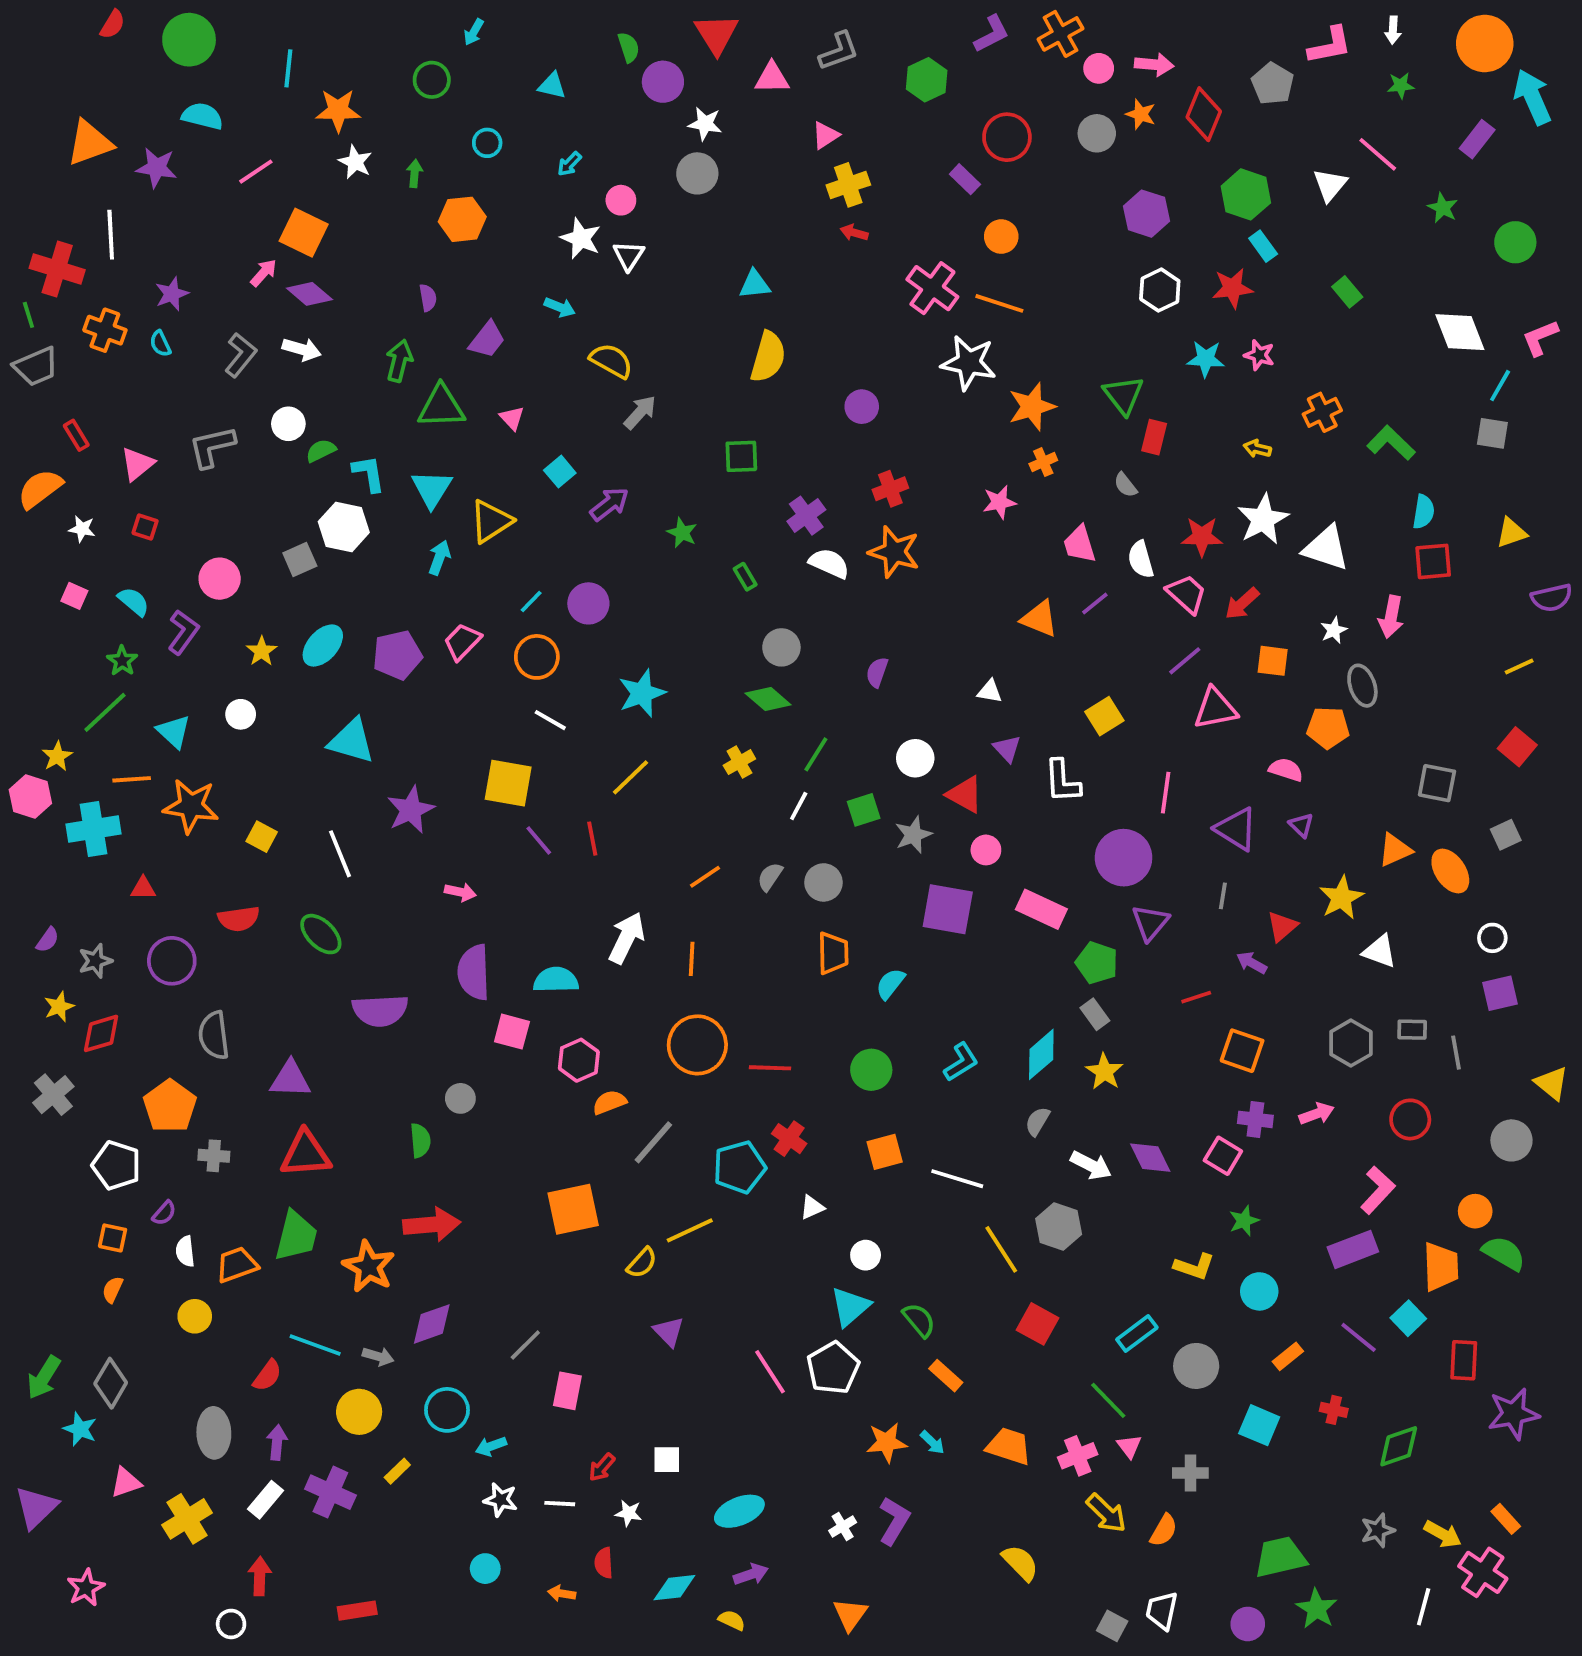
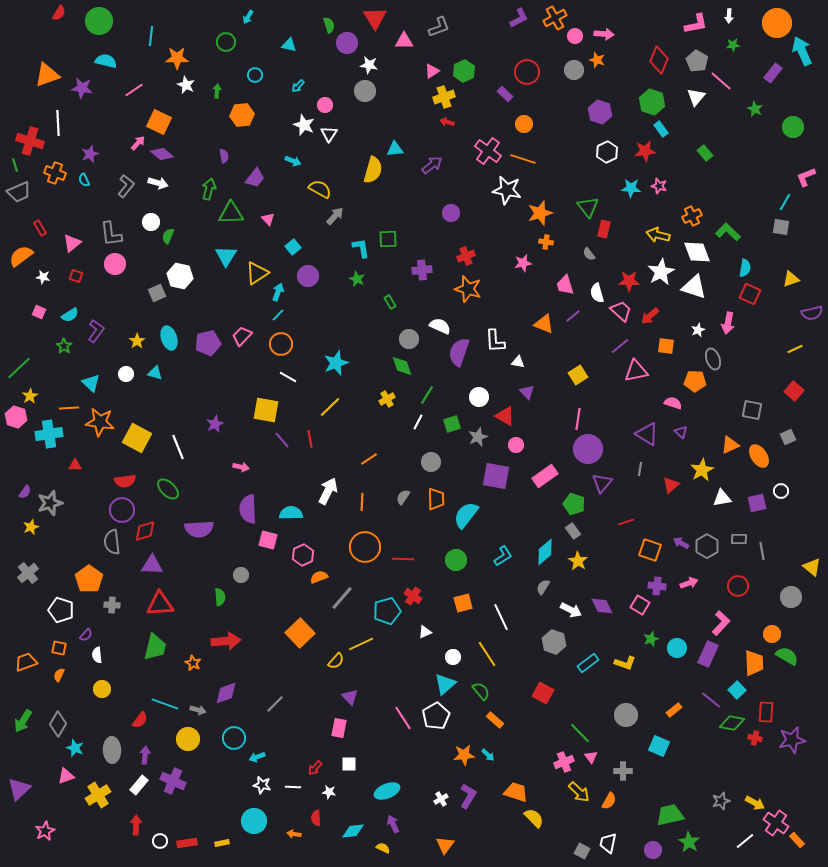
green hexagon: (927, 80) -> (464, 71), moved
gray pentagon: (1273, 84) -> (697, 61), moved
red diamond: (1204, 114) -> (659, 60), moved
white diamond: (1460, 332) -> (697, 252), moved
yellow semicircle: (768, 357) -> (373, 170), moved
gray L-shape: (212, 447) -> (111, 234), turned -84
yellow arrow: (1257, 449) -> (658, 235), size x1.6
green semicircle: (321, 451) -> (168, 236), turned -42
orange cross: (1043, 462) -> (546, 242), turned 32
cyan L-shape: (369, 473) -> (361, 248), moved
purple arrow: (609, 504) -> (432, 165), moved
purple cross: (806, 516) -> (422, 270), turned 30
cyan arrow: (439, 558) -> (278, 292), moved
red square: (1433, 561) -> (750, 294), turned 30
white semicircle: (829, 563) -> (440, 326), moved
pink circle: (220, 579) -> (115, 264), moved
cyan semicircle: (134, 602) -> (70, 315), turned 108
purple circle: (588, 603) -> (308, 276), moved
cyan ellipse: (323, 645) -> (169, 338), turned -60
purple semicircle: (877, 672) -> (459, 352), size x1.8
green diamond: (768, 699) -> (402, 366), turned 30
green line: (105, 712) -> (19, 368), moved
cyan triangle: (351, 741) -> (155, 373), moved, size x0.6
white L-shape: (1062, 781) -> (495, 341), moved
pink line: (1166, 793) -> (578, 419), moved
purple star: (411, 810) -> (215, 424), size x0.7
yellow square: (262, 837) -> (137, 438), size x1.8
gray semicircle: (770, 877) -> (403, 497), moved
pink rectangle: (1041, 909) -> (545, 476), turned -60
white triangle: (1380, 951) -> (722, 498), turned -30
gray star: (95, 961) -> (50, 503), size x1.4
purple circle: (172, 961) -> (122, 510), moved
purple arrow: (1252, 963) -> (681, 543), moved
cyan semicircle: (890, 984) -> (466, 515), size x1.6
purple square: (1500, 993) -> (757, 503), moved
red diamond: (101, 1033) -> (145, 531), moved
white line: (957, 1179) -> (501, 617), turned 48
orange square: (573, 1209) -> (300, 633), turned -32
yellow line: (1001, 1249) -> (487, 654), moved
purple rectangle: (1353, 1249) -> (708, 654), turned -45
orange trapezoid: (237, 1265) -> (26, 662), moved
orange star: (369, 1267) -> (193, 663), size x0.6
cyan circle: (1259, 1291) -> (677, 648), moved
cyan rectangle: (1137, 1333) -> (588, 663), moved
pink rectangle: (567, 1391) -> (339, 728), moved
red cross: (1334, 1410) -> (755, 738), moved
cyan star: (80, 1429) -> (75, 748), moved
orange trapezoid: (1009, 1446) -> (516, 792), moved
green diamond: (1399, 1446) -> (732, 723), moved, turned 30
yellow rectangle: (397, 1471) -> (222, 843), moved, turned 32
orange rectangle: (1506, 1519) -> (797, 840), moved
cyan circle: (485, 1569) -> (254, 821), size x1.6
purple arrow: (751, 1574) -> (393, 824), turned -96
white line: (1424, 1607) -> (745, 841), turned 36
white circle: (231, 1624) -> (160, 841), moved

